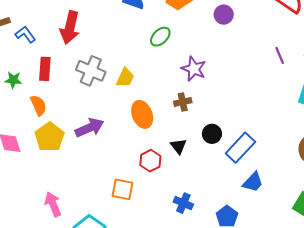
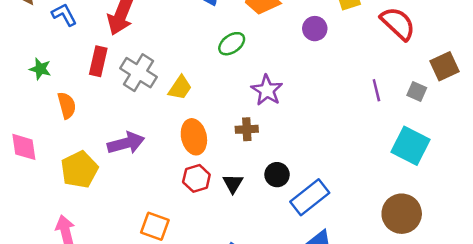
red rectangle: (45, 69) -> (98, 61), moved
yellow pentagon: (50, 137) -> (79, 170), moved
red hexagon: (150, 161) -> (196, 178), moved

